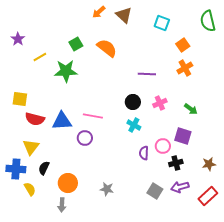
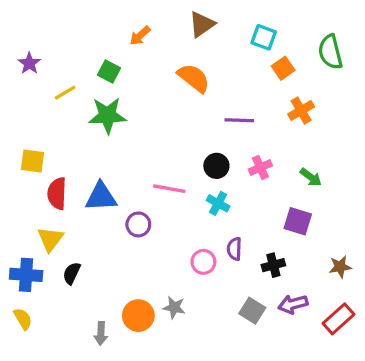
orange arrow: (99, 12) -> (140, 36), moved
brown triangle: (124, 15) -> (202, 24), turned 42
green semicircle: (208, 21) -> (330, 52), moved
green square: (76, 44) -> (109, 71), moved, turned -32
orange square: (183, 45) -> (283, 68), moved
orange semicircle: (107, 48) -> (194, 78), moved
pink line: (93, 116) -> (169, 189), moved
red semicircle: (35, 119) -> (57, 194), turned 78
pink circle: (163, 146) -> (203, 262), moved
black cross: (176, 163) -> (273, 265), moved
orange circle: (68, 183) -> (138, 316), moved
yellow semicircle: (30, 189) -> (23, 319), moved

